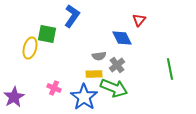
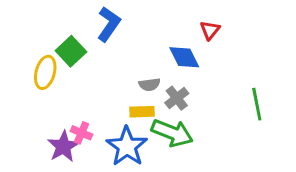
green square: (47, 34) -> (71, 51), turned 36
purple star: (14, 97) -> (63, 146), moved

